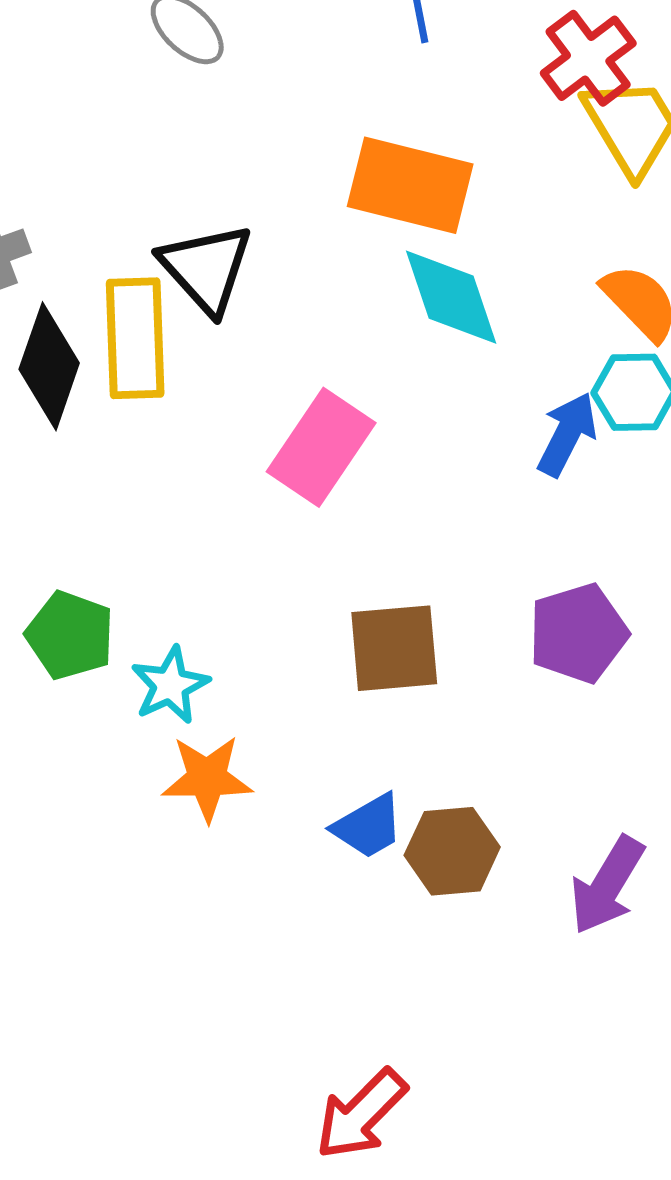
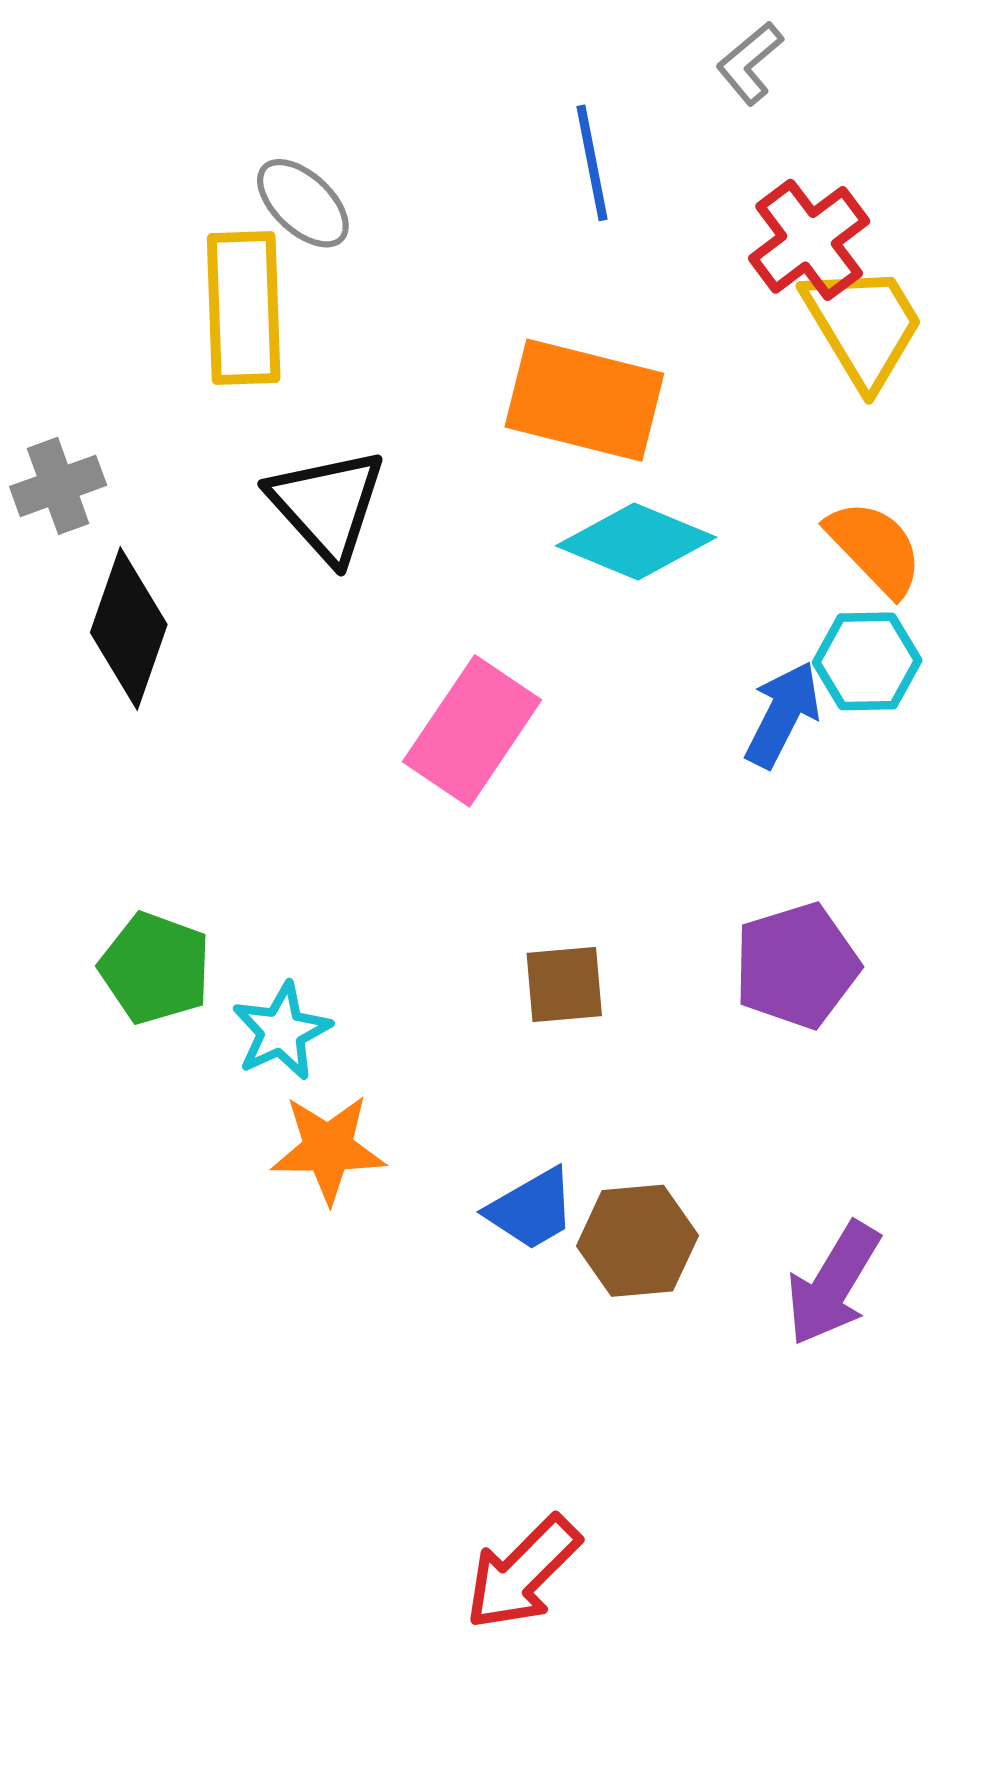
cyan diamond: (451, 297) -> (636, 541), turned -49
yellow rectangle: (135, 338) -> (244, 308), moved
brown square: (394, 648) -> (564, 985), size x0.7

